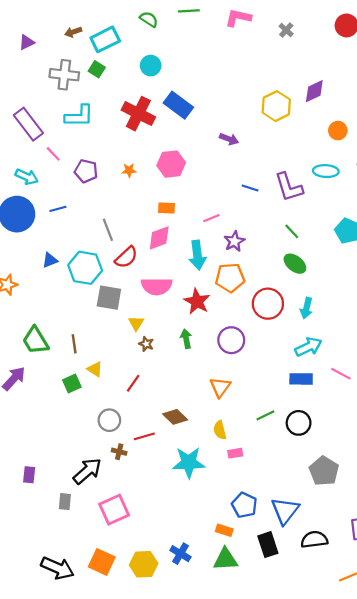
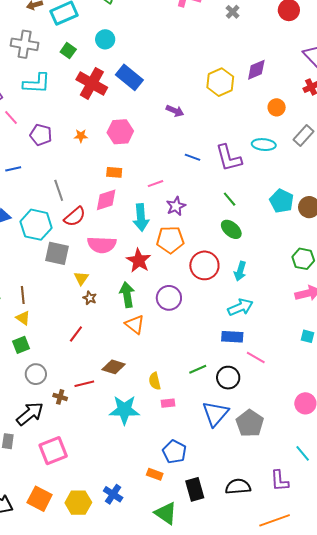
green square: (97, 69) -> (68, 51), moved
green arrow: (186, 339) -> (127, 295), size x1.4
yellow triangle: (95, 369) -> (23, 318), moved
pink line: (341, 374) -> (256, 358), moved
green square: (72, 384) -> (21, 345), moved
orange triangle: (220, 387) -> (135, 324), moved, turned -30
brown diamond: (175, 417) -> (114, 367), turned -30
gray circle: (109, 420) -> (36, 374), moved
blue triangle: (285, 511) -> (215, 414), moved
green triangle: (225, 559) -> (166, 513), moved, turned 35

